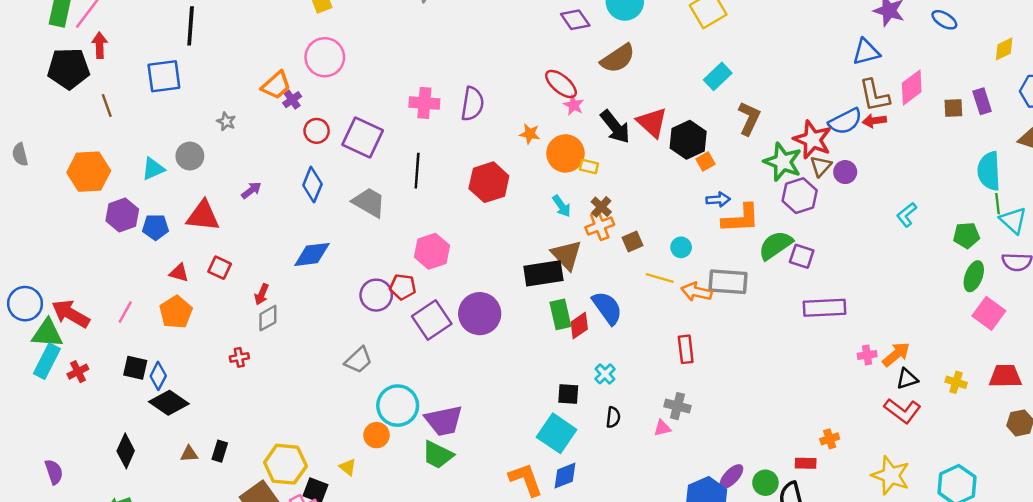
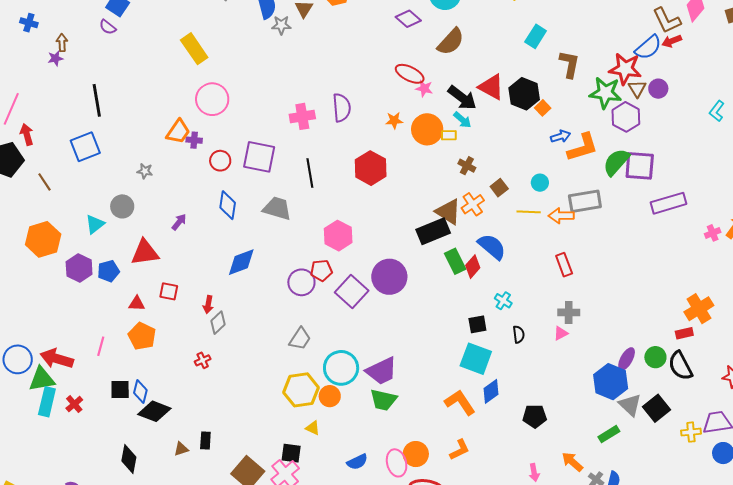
purple cross: (292, 100) -> (194, 140), turned -35
cyan arrow: (562, 206) -> (462, 120), moved
orange cross: (600, 226) -> (473, 204), moved
purple square: (802, 256) -> (640, 166), size x1.5
orange cross: (830, 439) -> (699, 309), size x1.8
yellow hexagon: (285, 464) -> (301, 390), moved

